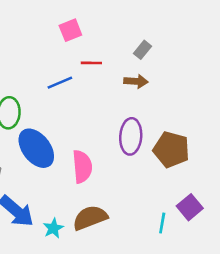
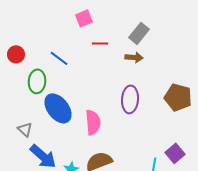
gray rectangle: (143, 50) -> (139, 33), size x1.5
blue line: (60, 83) -> (59, 58), moved, turned 60
brown pentagon: (171, 150) -> (178, 97), moved

